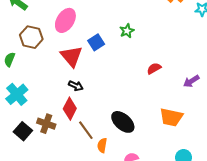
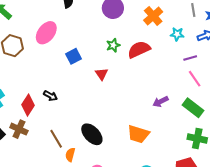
green star: (127, 31) -> (113, 45), moved
red triangle: (72, 56) -> (102, 74), moved, size x0.6
red semicircle: (154, 68) -> (139, 49), moved, size x1.6
red diamond: (70, 109) -> (28, 105), moved

